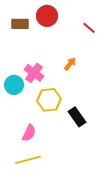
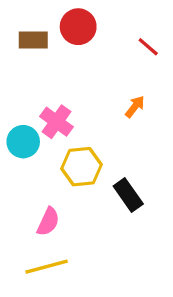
orange arrow: (70, 64) -> (135, 107), moved

